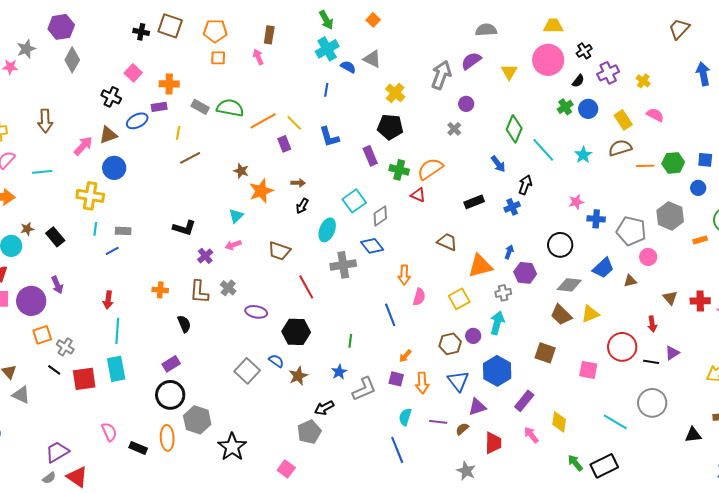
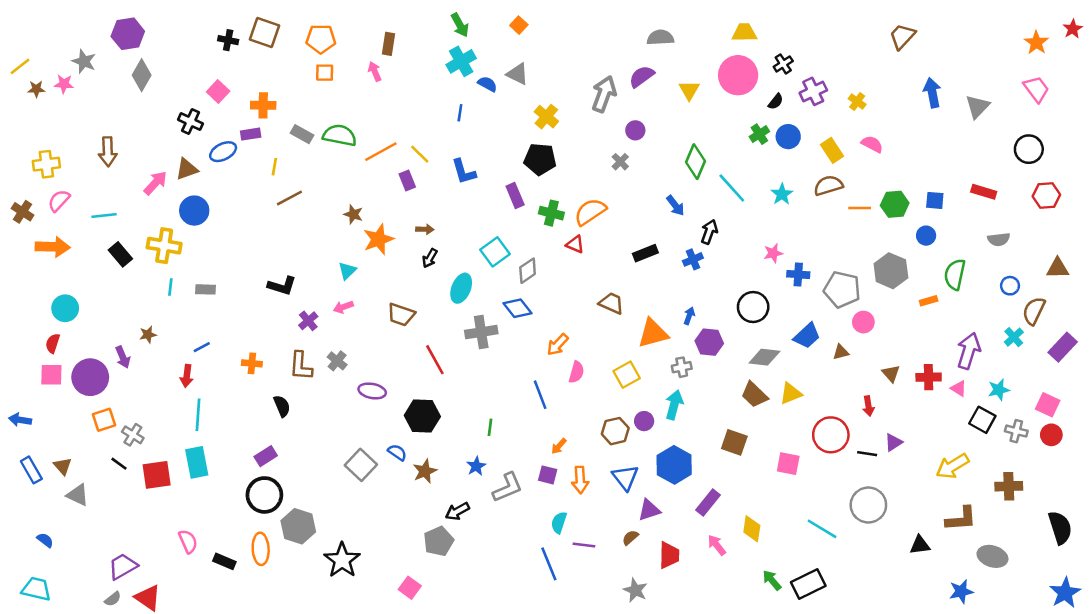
gray star: (26, 49) -> (84, 61), turned -30
brown star: (27, 229) -> (148, 335), moved
black rectangle: (55, 237) -> (120, 254), moved
blue line: (112, 251) -> (202, 347), moved
orange arrow: (404, 275) -> (558, 345), turned 42
purple line: (438, 422) -> (584, 545), moved

